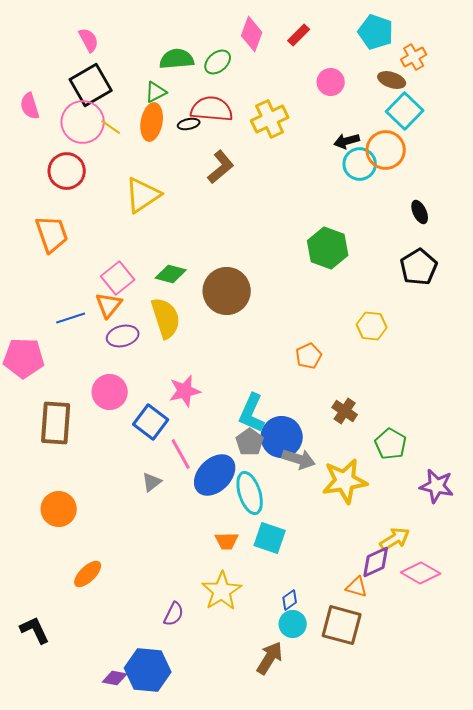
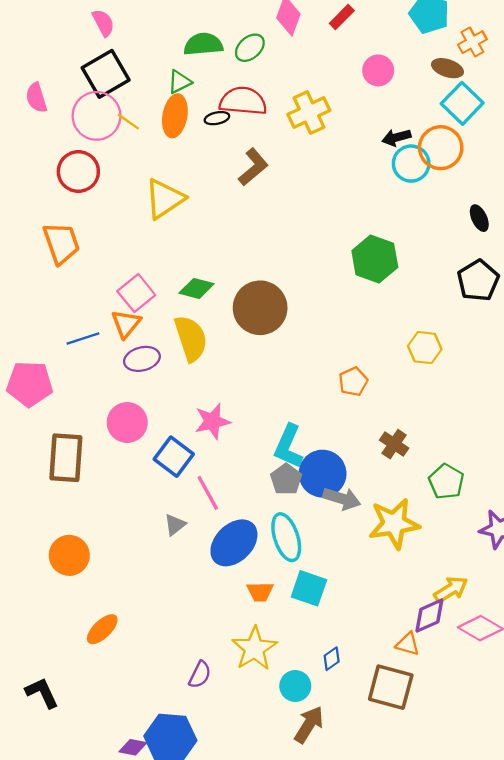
blue ellipse: (215, 475) -> (234, 543), moved
cyan circle: (293, 624) -> (295, 686), moved

